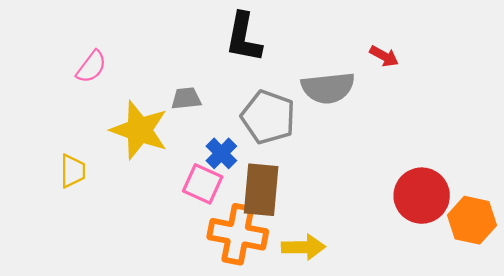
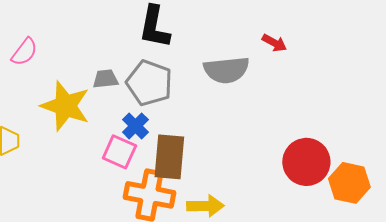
gray pentagon: (268, 117) -> (149, 83), moved

